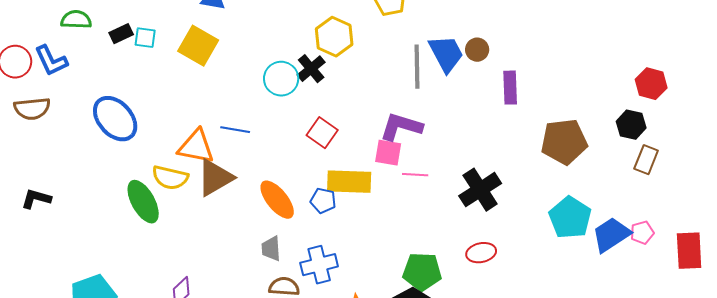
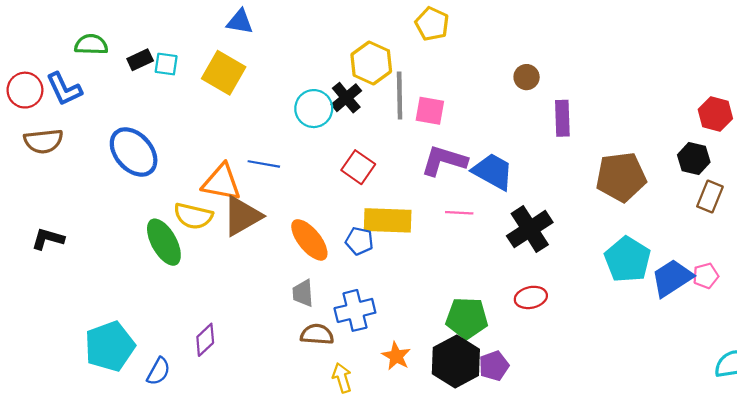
blue trapezoid: (446, 54) -> (493, 172), moved, turned -33
gray line: (417, 67) -> (400, 96), moved
pink square: (388, 153) -> (430, 111), moved

